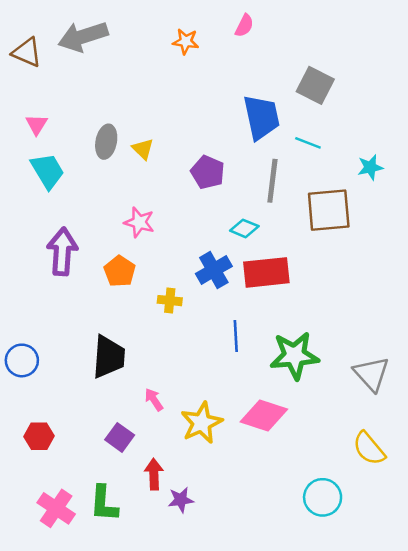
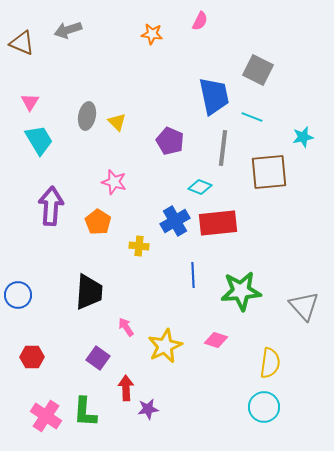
gray arrow: (83, 37) -> (68, 30), size x0.7
pink diamond: (264, 415) -> (216, 340), size x0.6
yellow semicircle: (369, 448) -> (270, 363), moved, turned -132

